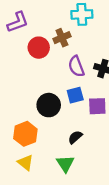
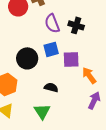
black semicircle: (75, 137) -> (51, 87), turned 56

